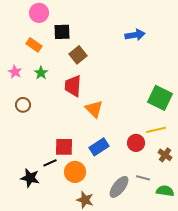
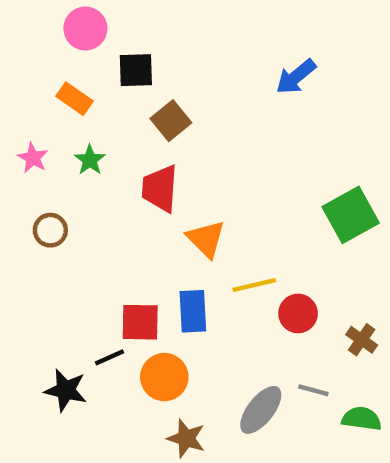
blue arrow: (135, 35) -> (296, 77), turned 150
green square: (160, 98) -> (351, 215), turned 35
yellow line: (156, 130) -> (254, 285), moved
blue rectangle: (99, 147) -> (193, 311), moved, turned -60

